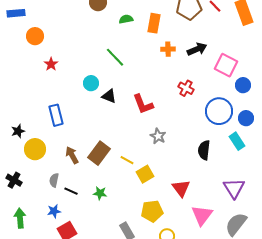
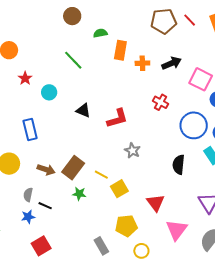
orange rectangle: (154, 23) -> (120, 50), moved
green line: (115, 57) -> (73, 60), moved
cyan circle: (91, 83) -> (49, 92), moved
red L-shape: (143, 104) -> (117, 118), turned -85
brown arrow: (72, 155) -> (46, 170), turned 138
green star: (100, 193) -> (79, 194), moved
blue star: (54, 211) -> (28, 217), moved

